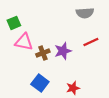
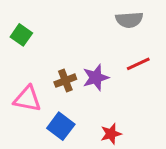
green square: (14, 23) -> (21, 35), turned -32
pink triangle: (24, 42) -> (27, 99), moved

